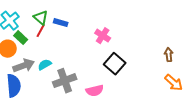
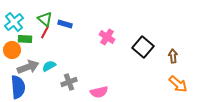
green rectangle: (21, 38) -> (25, 39), turned -40
black square: (115, 64) -> (143, 47), moved
gray cross: (65, 81) -> (69, 82), size x0.7

